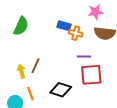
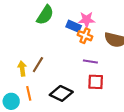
pink star: (96, 12) -> (87, 20), moved
green semicircle: (21, 26) -> (45, 15), moved
red square: (91, 75) -> (96, 82), size x0.7

